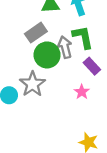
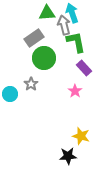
gray arrow: (65, 47) -> (64, 25), moved
gray star: (32, 84) -> (31, 84), size x0.6

